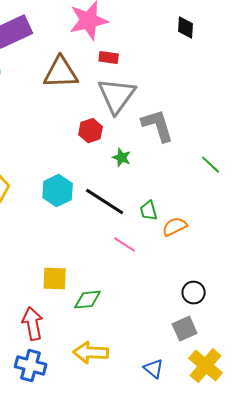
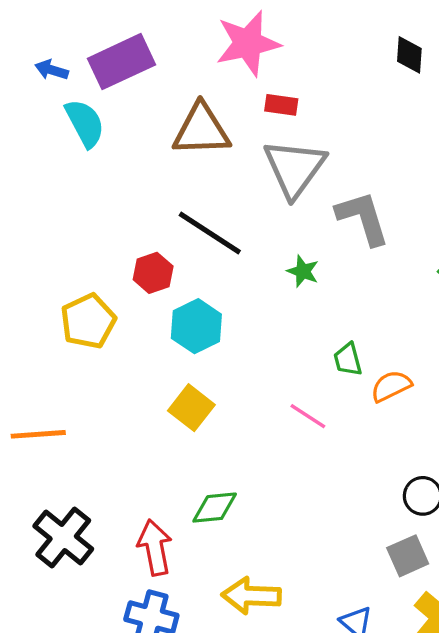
red hexagon: (91, 131) -> (153, 273), moved
black line: (105, 202) -> (210, 233), moved
yellow square: (55, 279) -> (191, 408), moved, turned 36
green diamond: (88, 300) -> (215, 508), moved

